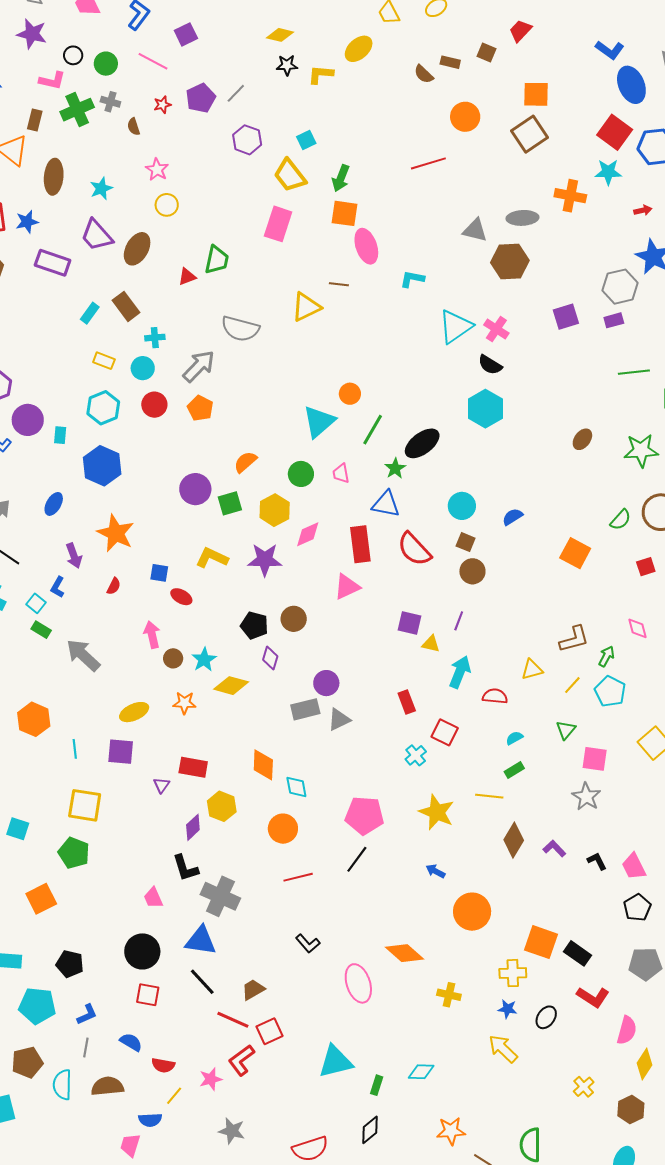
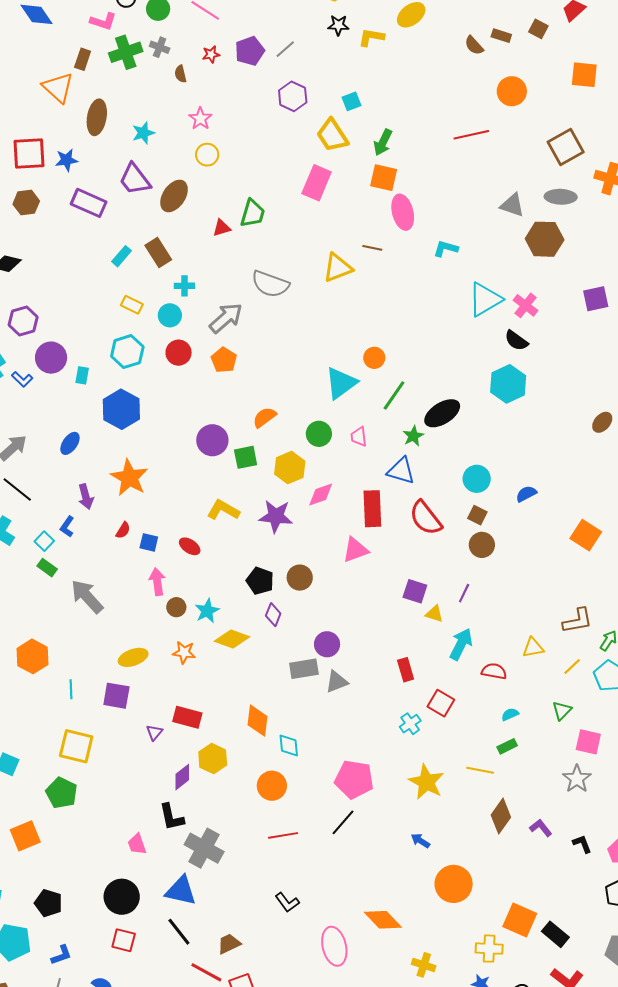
brown square: (530, 134) -> (566, 147), moved
blue square: (159, 573) -> (149, 542), moved

